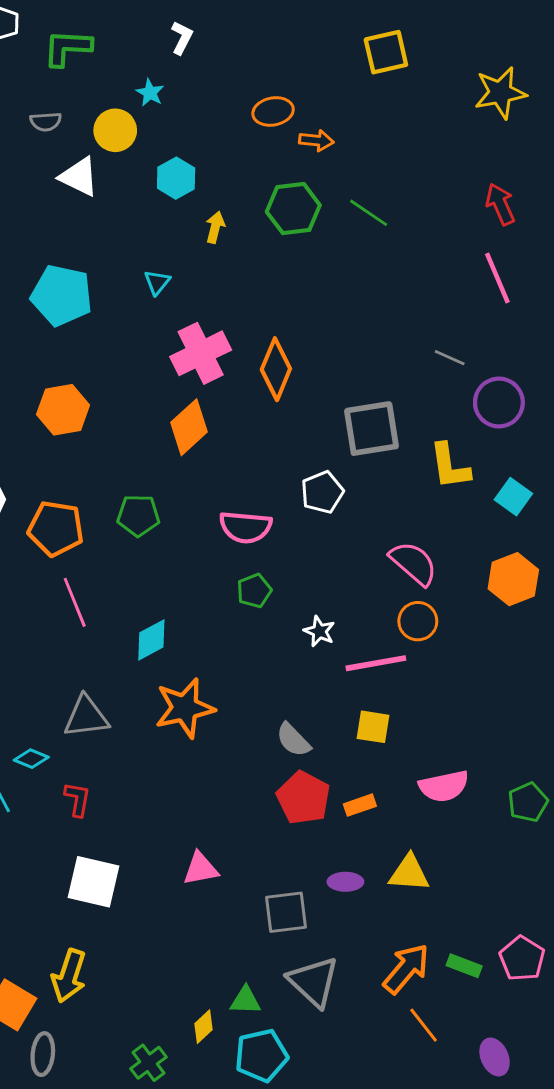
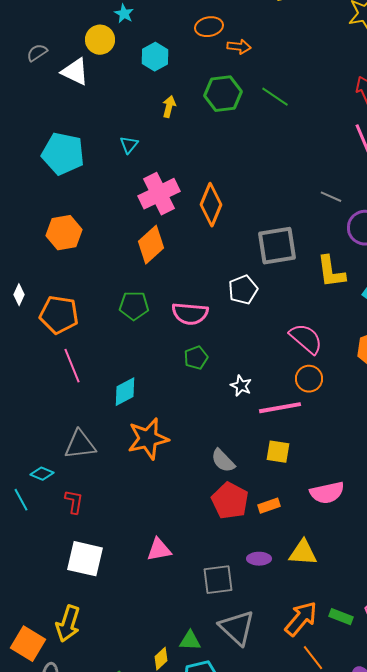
gray semicircle: (46, 122) -> (37, 53), moved, turned 150
cyan hexagon: (176, 178) -> (155, 57), moved
green pentagon: (138, 515) -> (134, 306), moved

